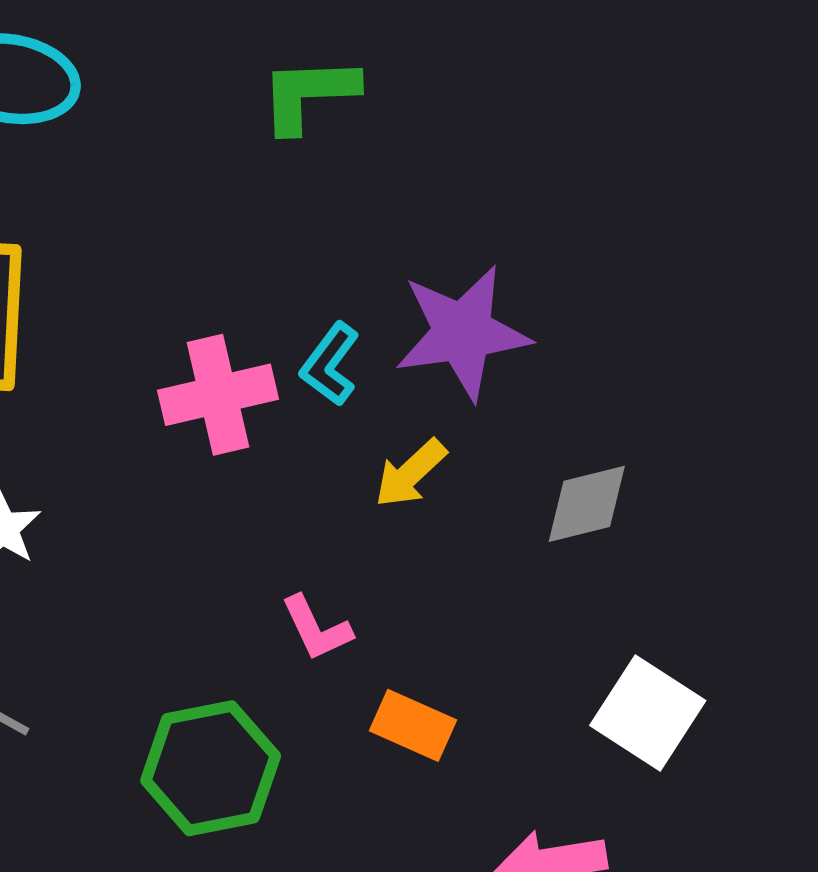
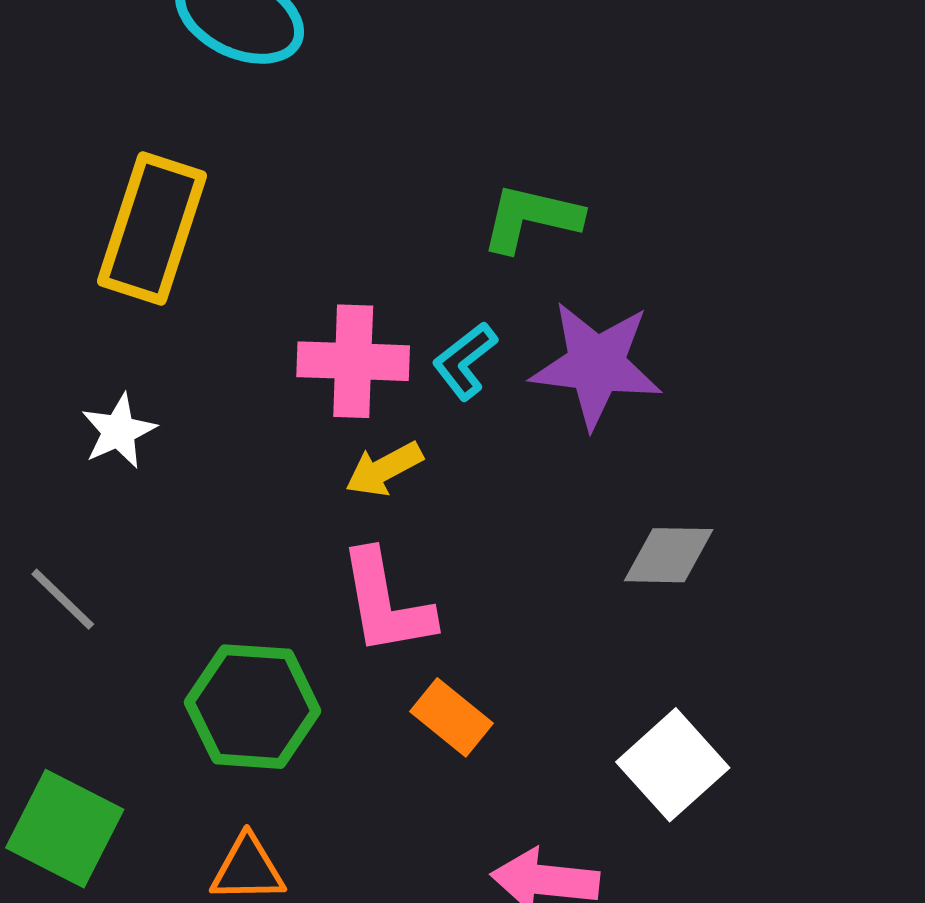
green L-shape: (309, 94) -> (531, 218), moved
yellow arrow: (410, 473) -> (384, 469), moved
pink L-shape: (316, 628) -> (386, 603), size x1.6

